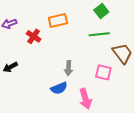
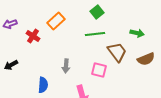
orange rectangle: (58, 21) -> (56, 21), turned -30
blue semicircle: (59, 88) -> (43, 85), moved, turned -63

